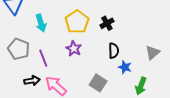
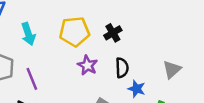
yellow pentagon: (77, 22) -> (74, 32), turned 30
purple star: (74, 49) -> (87, 65), moved

